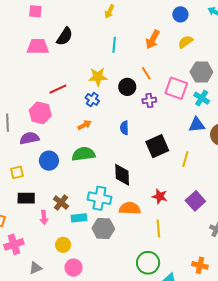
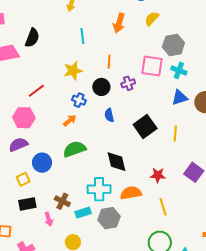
orange line: (146, 73) -> (109, 62), moved, turned 48
black circle: (127, 87) -> (101, 87), moved
blue cross: (92, 99) -> (79, 100), moved
yellow square: (17, 172) -> (23, 179), moved

